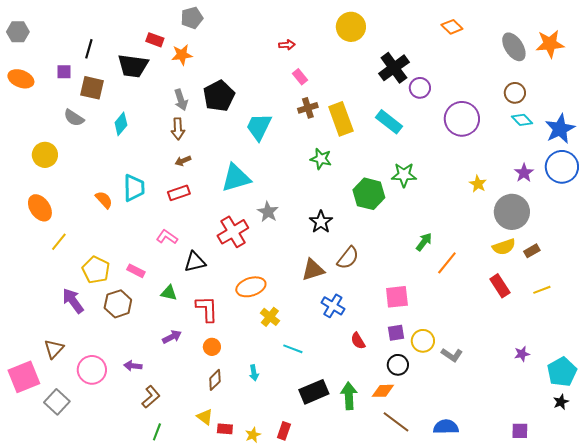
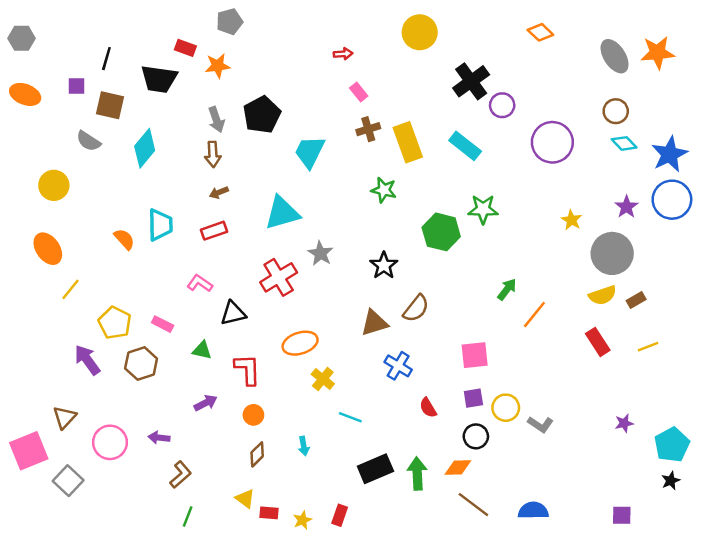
cyan diamond: (121, 124) -> (145, 148), size x1.4

